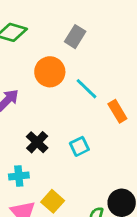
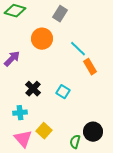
cyan line: (86, 89) -> (78, 49), moved
cyan square: (79, 146) -> (63, 92), turned -32

